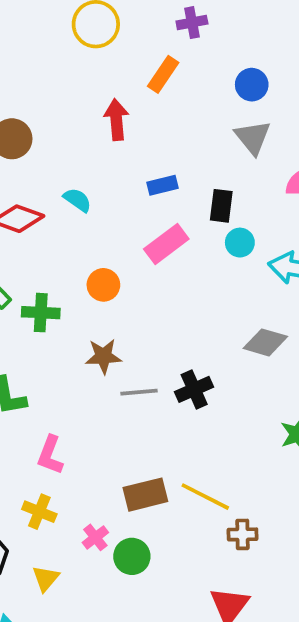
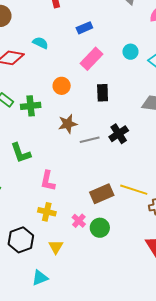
black rectangle: (221, 206) -> (103, 93), moved

